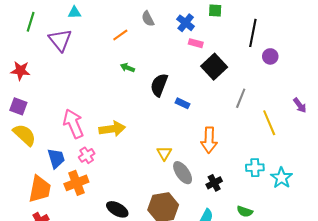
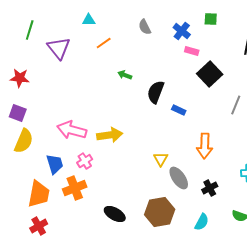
cyan triangle: (74, 13) -> (89, 20), moved
orange line: (120, 35) -> (104, 43), moved
pink arrow: (73, 124) -> (72, 130), turned -52
yellow semicircle: (24, 135) -> (24, 141), turned 70

